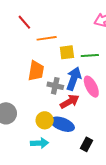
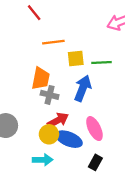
red line: (24, 22) -> (34, 13), moved
gray cross: (55, 86) -> (50, 95), moved
pink ellipse: (91, 87) -> (94, 129), moved
red arrow: (70, 102) -> (58, 120), moved

